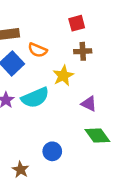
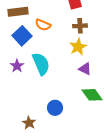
yellow star: (63, 76) -> (78, 47), moved
cyan semicircle: (35, 98) -> (41, 64), turned -90

